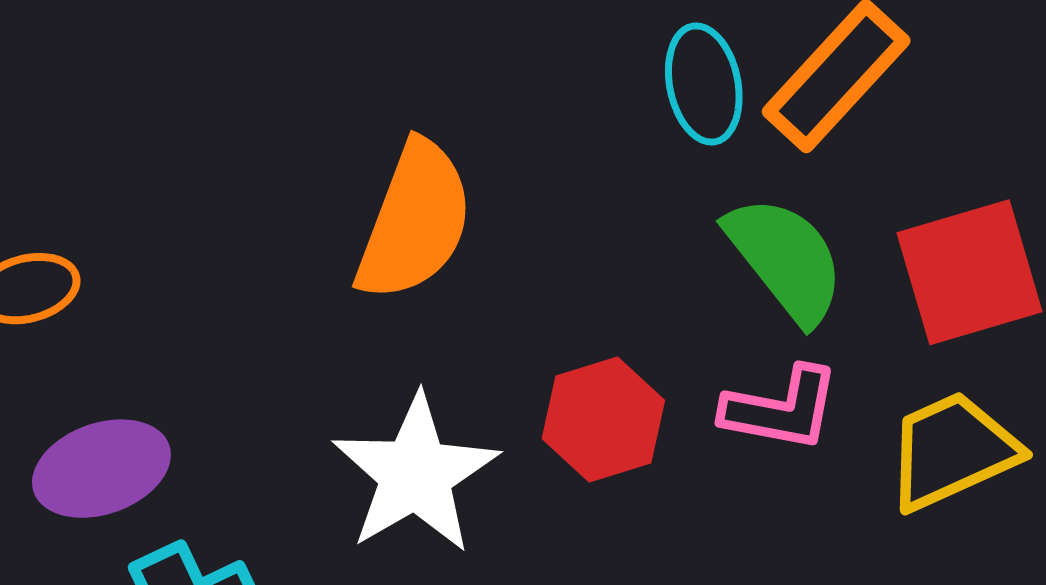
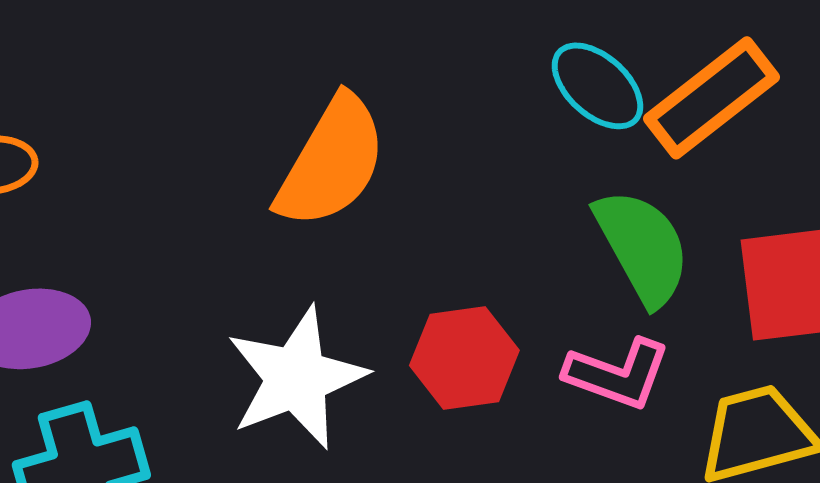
cyan ellipse: (704, 84) -> (597, 86), turned -46

